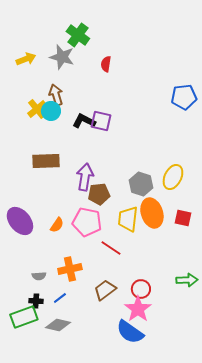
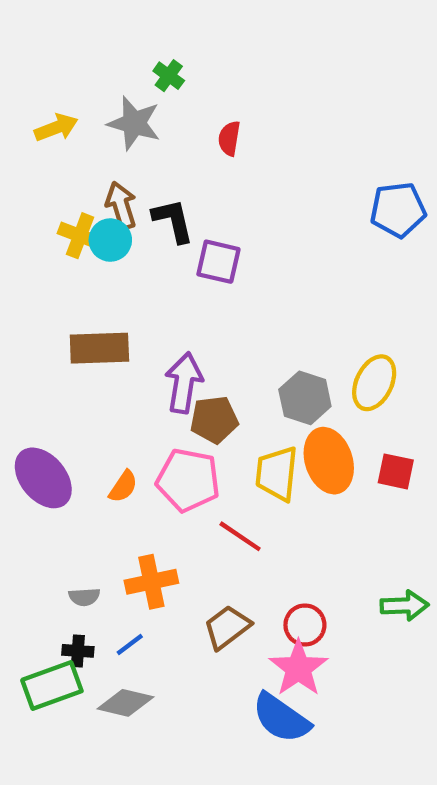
green cross: (78, 35) -> (169, 76), size x0.6
yellow cross: (37, 109) -> (80, 236), turned -30
black L-shape: (84, 121) -> (173, 221), moved, turned 50

